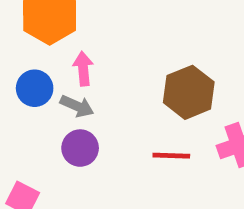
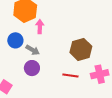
pink arrow: (83, 69) -> (40, 27), moved

